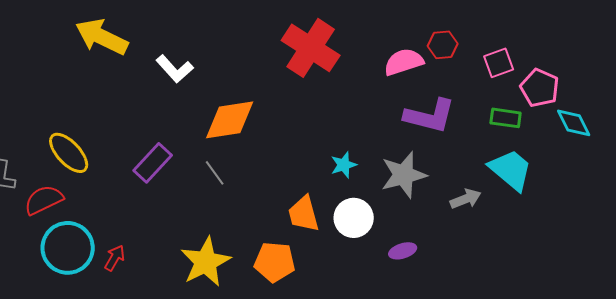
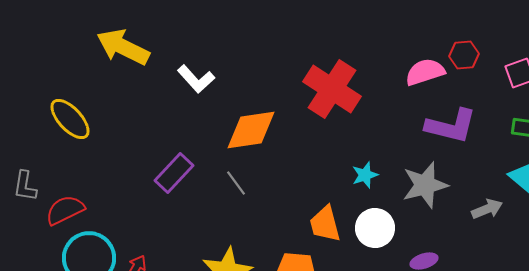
red cross: (311, 48) -> (332, 89), moved
yellow ellipse: (69, 153) -> (70, 119), moved

